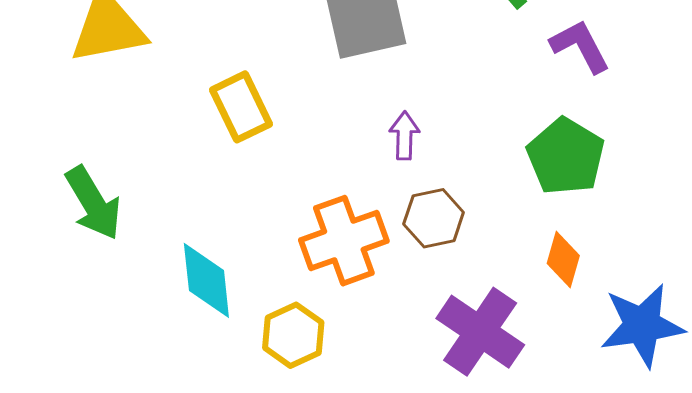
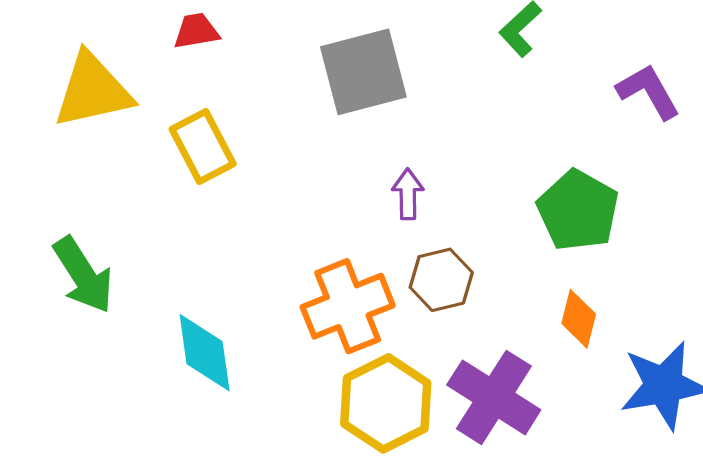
purple L-shape: (580, 46) -> (648, 92), moved
yellow rectangle: (241, 107) -> (203, 147), moved
yellow hexagon: (293, 335) -> (386, 403), moved, size x1.4

